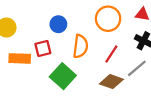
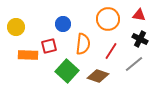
brown diamond: (111, 82) -> (98, 76), moved

